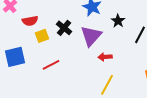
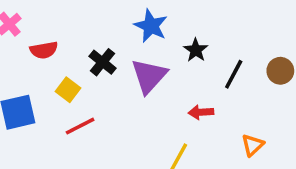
yellow square: (42, 36) -> (68, 90), moved, turned -32
red arrow: (105, 57) -> (201, 112), moved

